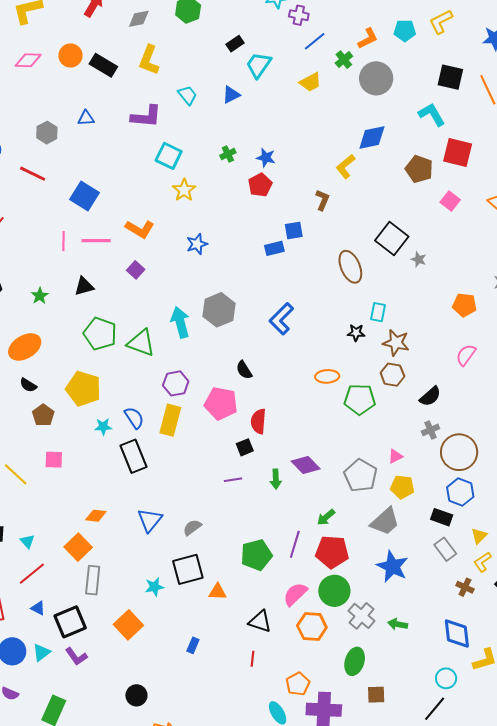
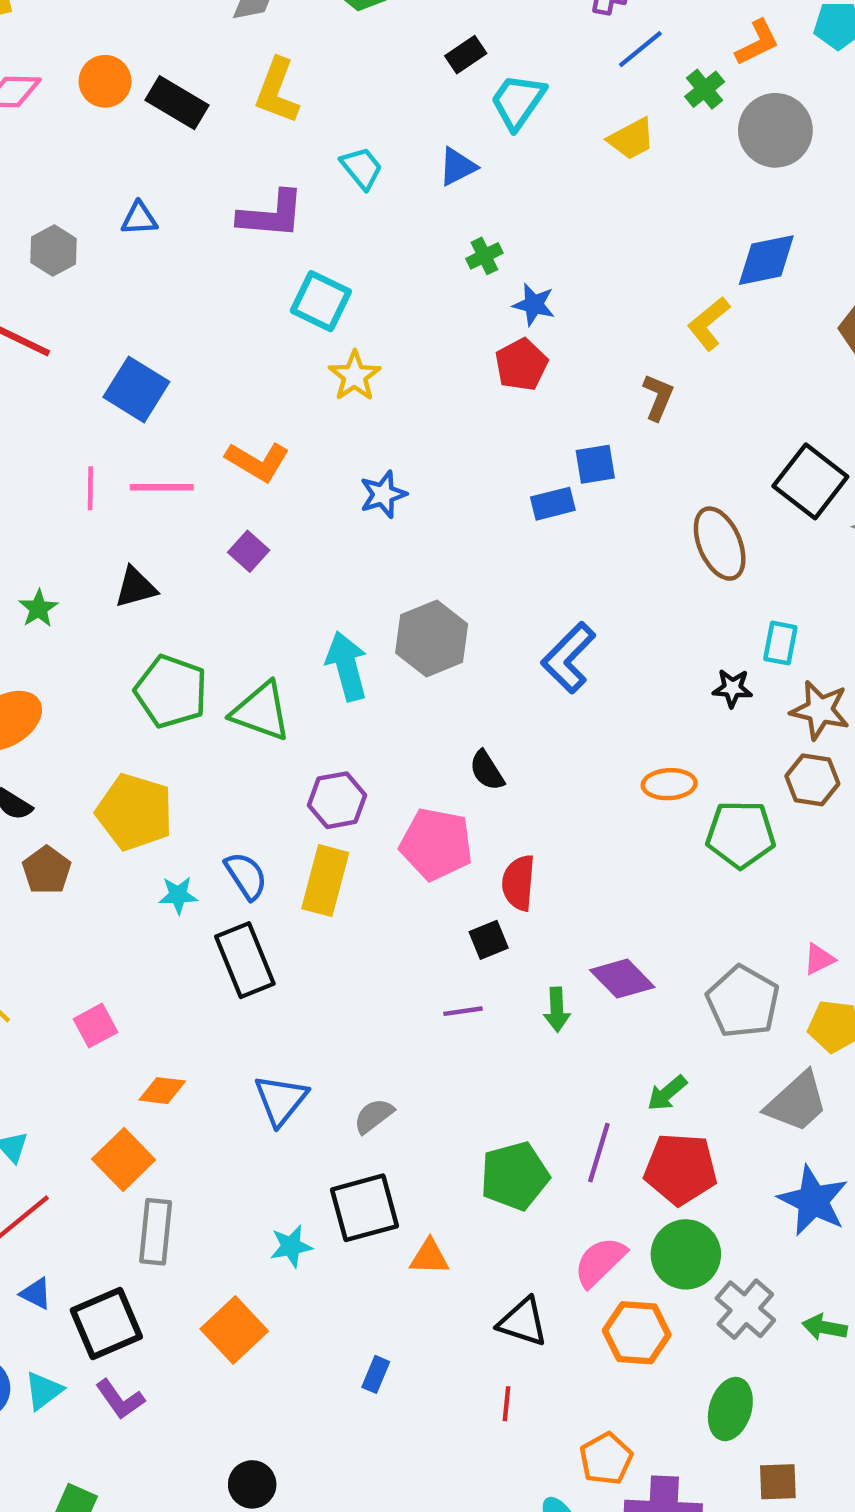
green cross: (228, 154) -> (484, 256), moved
pink square: (54, 460) -> (95, 1026), moved, turned -30

